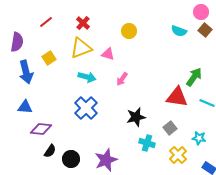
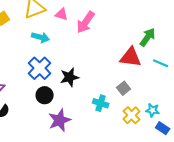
pink arrow: (122, 79) -> (86, 22), moved, size x1.6
black star: (136, 117) -> (70, 77), moved
cyan star: (199, 138) -> (153, 110), moved
black circle: (71, 159) -> (45, 95), moved

